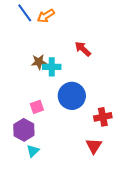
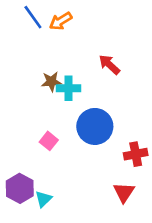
pink square: (37, 107) -> (49, 141), turned -32
purple hexagon: (24, 130) -> (20, 188), moved

